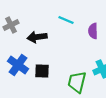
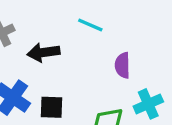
purple semicircle: (93, 31) -> (122, 65), moved

